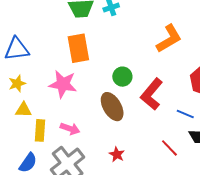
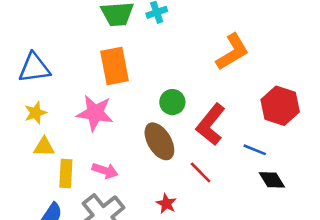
red line: (169, 148) -> (201, 172), moved

